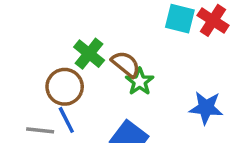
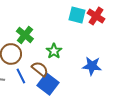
brown semicircle: (126, 64) -> (40, 69), moved
blue line: (66, 120) -> (21, 76), moved

